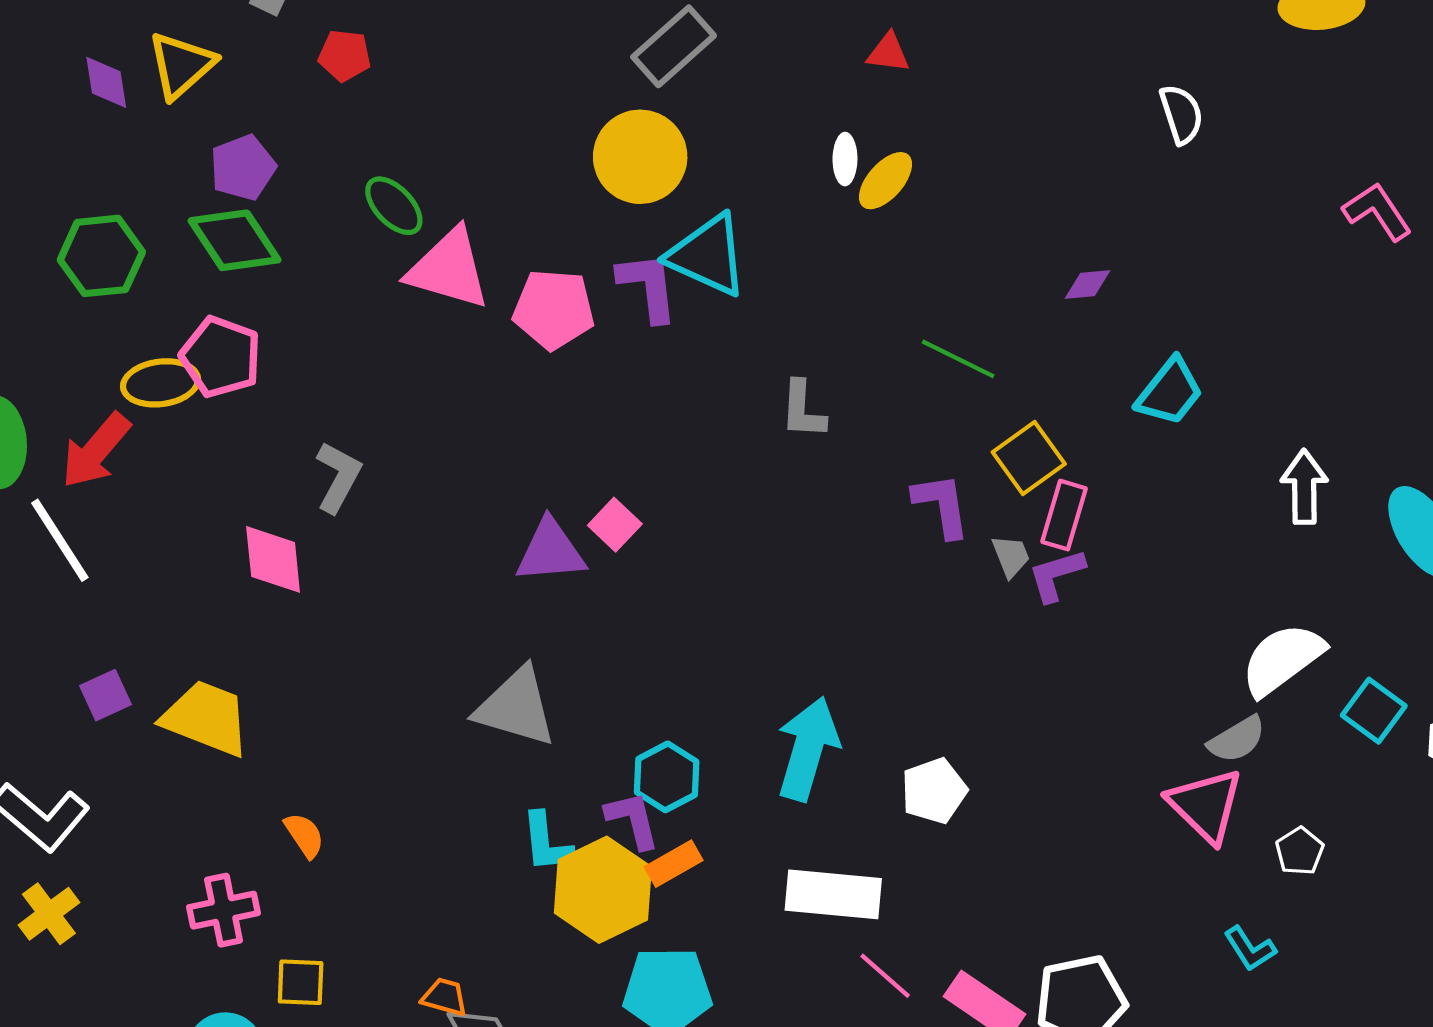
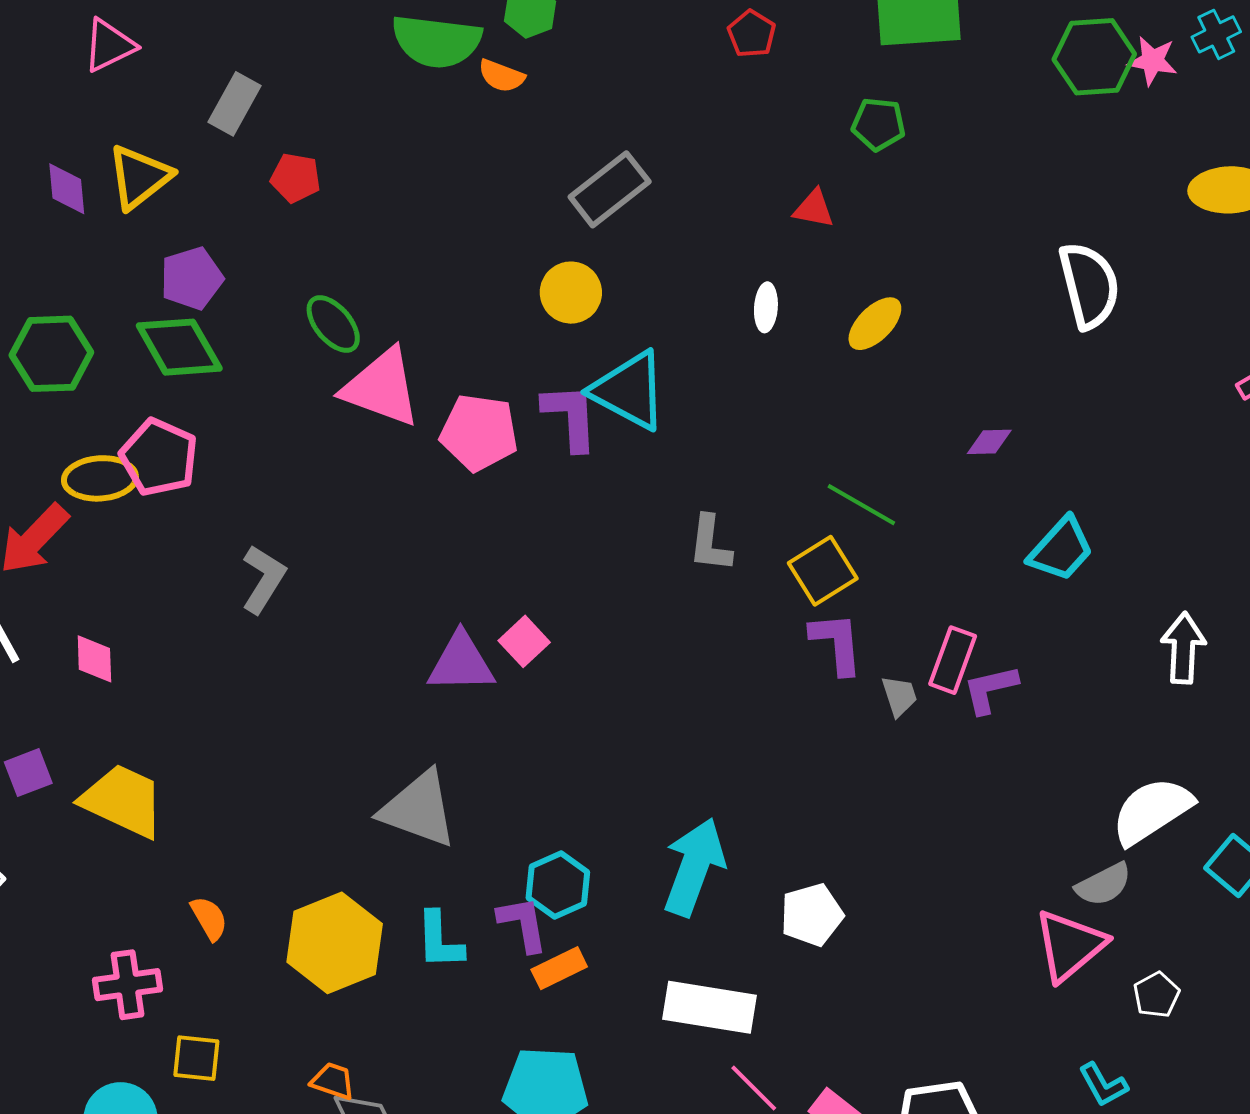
white semicircle: (1181, 114) -> (1089, 285), size x1.5
yellow circle: (640, 157) -> (571, 293), size x0.7
yellow ellipse: (885, 181) -> (875, 324), moved
yellow square: (1029, 458) -> (823, 571), moved
pink diamond: (273, 559) -> (94, 659), moved, size x0.7
purple L-shape: (1056, 575) -> (990, 689), moved
pink triangle: (1206, 805) -> (1070, 945), turned 32
yellow hexagon: (603, 890) -> (335, 943), moved

